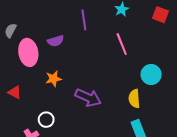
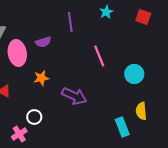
pink line: (122, 44) -> (99, 56), moved
yellow semicircle: (134, 99) -> (141, 111), moved

